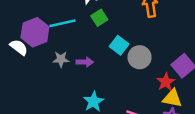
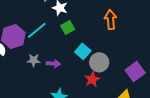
cyan line: (63, 23) -> (37, 30), turned -30
red star: (166, 82) -> (92, 79), moved

